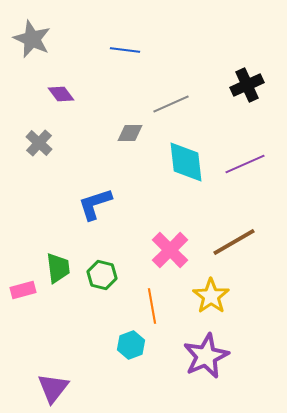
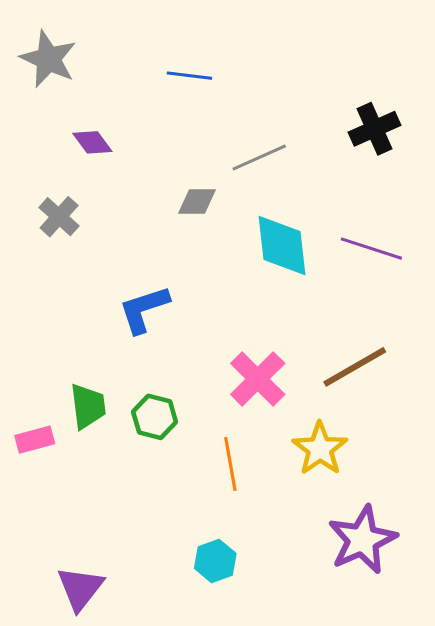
purple line: (245, 164) -> (371, 249), turned 42
cyan hexagon: (131, 345) -> (215, 561), moved
purple star: (206, 356) -> (362, 540), moved

